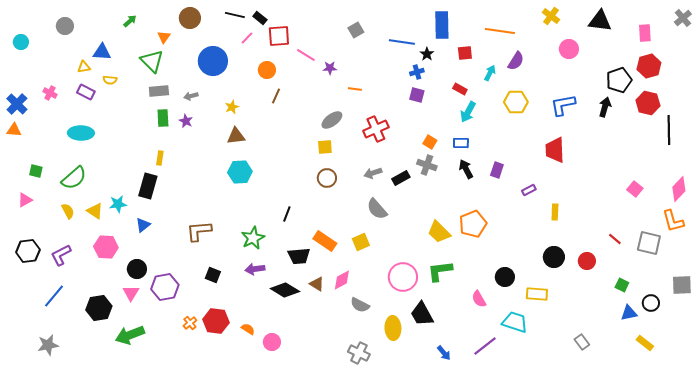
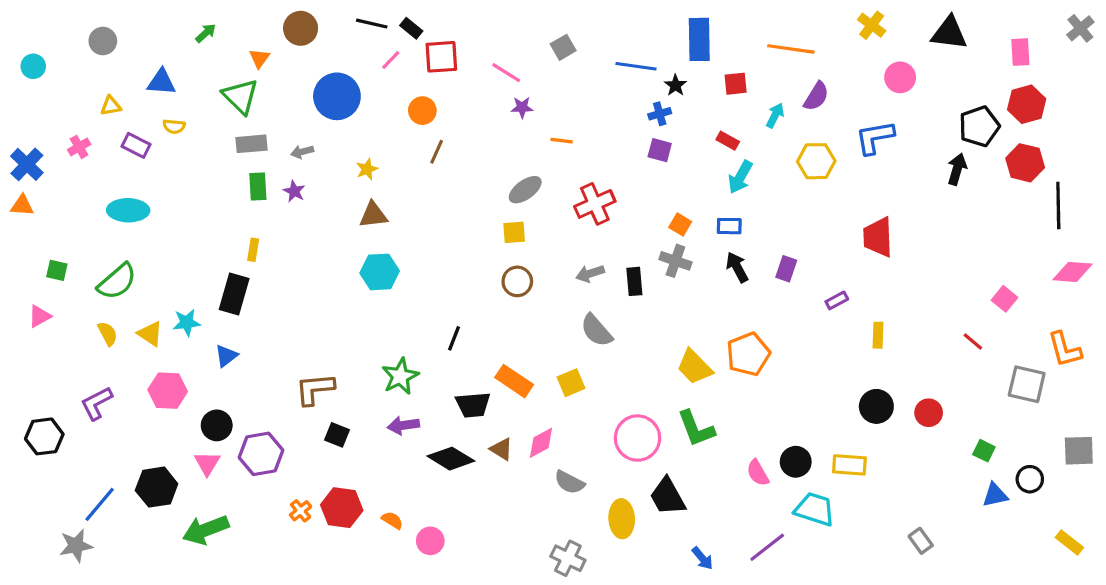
pink line: (306, 55) -> (506, 73), moved
yellow triangle: (84, 67) -> (111, 106), moved
pink cross: (50, 93) -> (79, 147), turned 32
blue L-shape: (563, 105) -> (875, 137), moved
black rectangle: (401, 178) -> (634, 281), turned -66
pink diamond: (679, 189) -> (1073, 272), moved, turned 50
brown L-shape: (199, 231) -> (315, 389), moved
red line: (615, 239) -> (973, 342), moved
black hexagon: (28, 251) -> (44, 436), moved
green L-shape: (440, 271) -> (696, 429), turned -104
black circle: (505, 277) -> (796, 462), moved
blue line: (54, 296) -> (100, 504), moved
yellow rectangle: (645, 343) -> (1069, 542), moved

